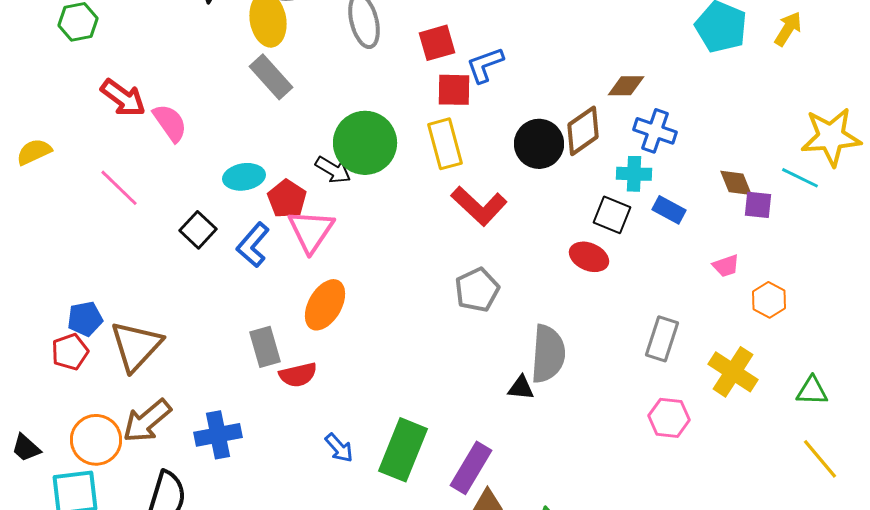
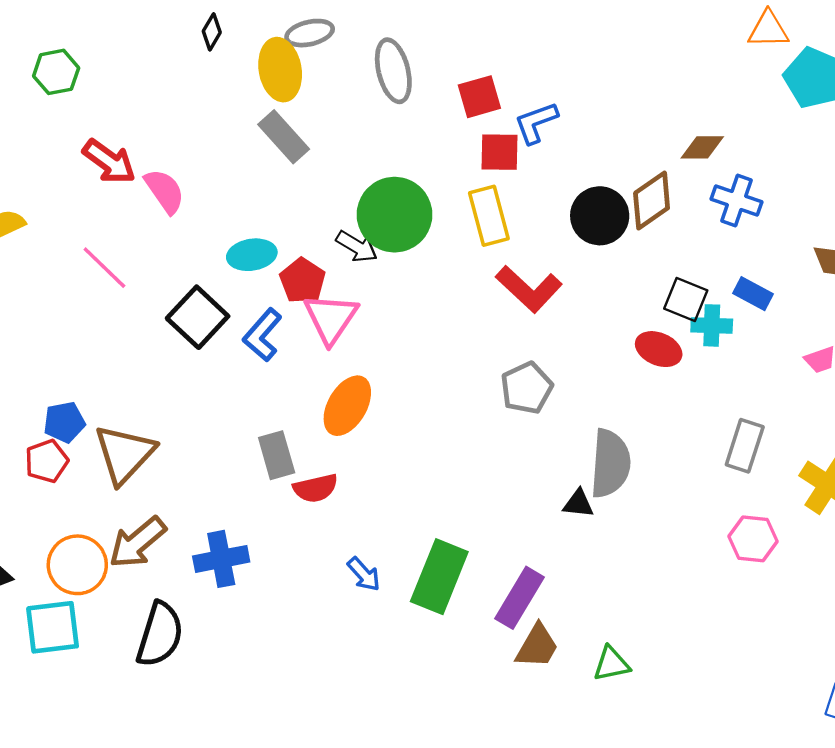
cyan cross: (634, 174) -> (712, 325), moved
black square: (198, 230) -> (198, 317), size x1.4

